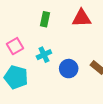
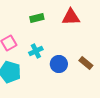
green rectangle: (45, 19) -> (37, 18), turned 64

